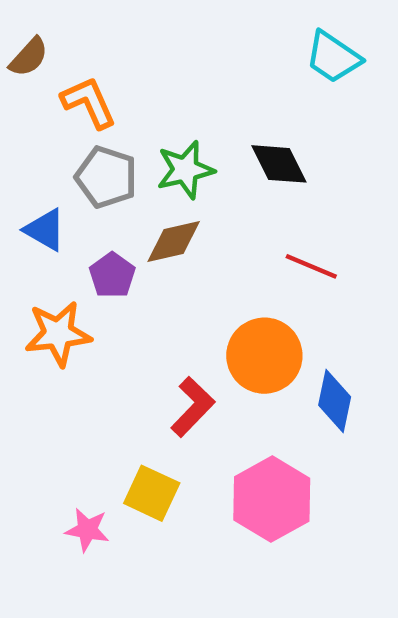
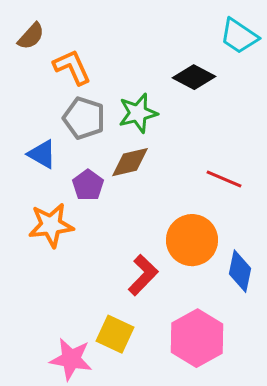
black diamond: (279, 164) -> (194, 77), moved, turned -36
pink star: (87, 530) -> (71, 359), size x1.4

